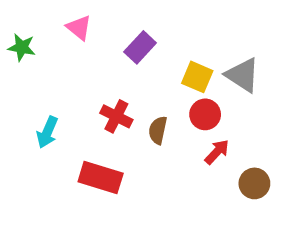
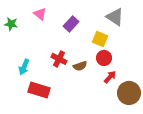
gray triangle: (243, 75) -> (115, 17), moved
brown semicircle: (158, 130) -> (80, 66), turned -120
red rectangle: (101, 178) -> (39, 90), moved
brown circle: (254, 183) -> (129, 93), size x1.5

